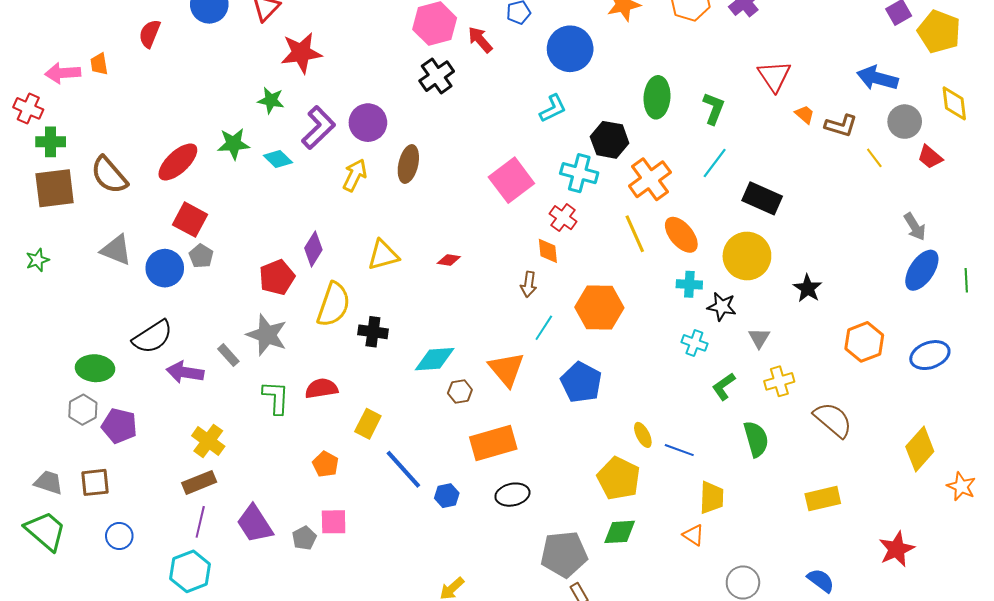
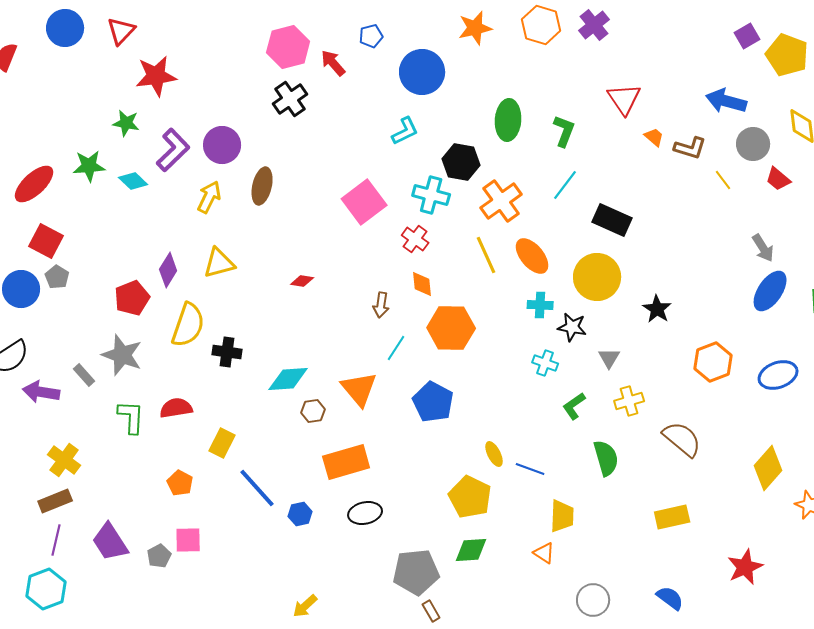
orange diamond: (548, 251) -> (422, 284), moved
yellow triangle: (383, 255) -> (219, 263), moved

